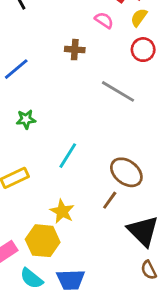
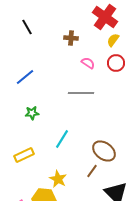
pink semicircle: (104, 20) -> (88, 63), moved
brown cross: (75, 50) -> (71, 38), moved
gray line: (118, 91) -> (81, 93), moved, turned -30

